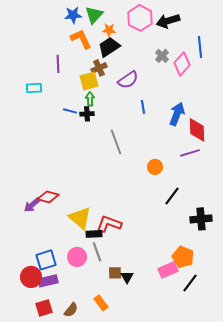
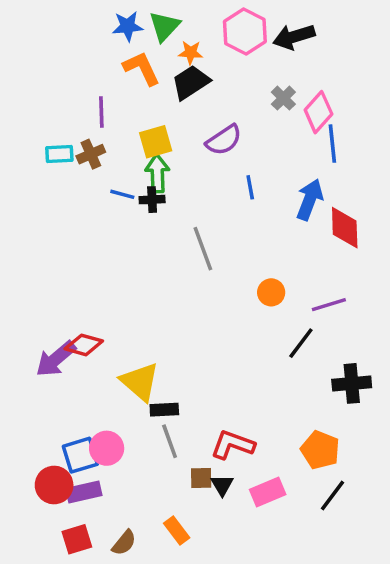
blue line: (200, 47) -> (332, 144), moved
brown cross: (99, 68) -> (91, 154), moved
green arrow: (90, 99) -> (157, 173), size x1.5
purple line: (190, 153) -> (329, 305), moved
purple arrow: (32, 205) -> (56, 359), size x1.4
red L-shape: (109, 224) -> (233, 445), moved
pink circle: (77, 257) -> (107, 448), moved
pink rectangle: (168, 270) -> (268, 492), moved

